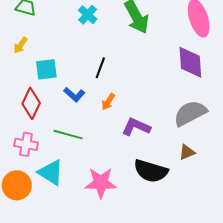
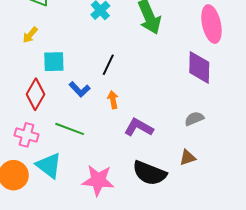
orange arrow: (108, 102) -> (113, 100), turned 132
gray semicircle: (190, 113) -> (194, 119), size x0.6

